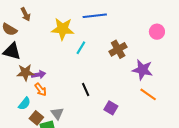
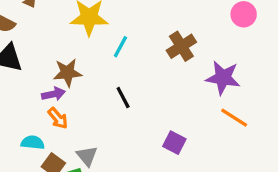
brown star: (25, 72) -> (67, 73), moved
black line: (86, 90) -> (123, 97), moved
cyan semicircle: (24, 104) -> (33, 143), turned -120

